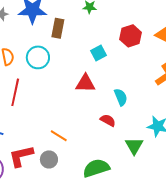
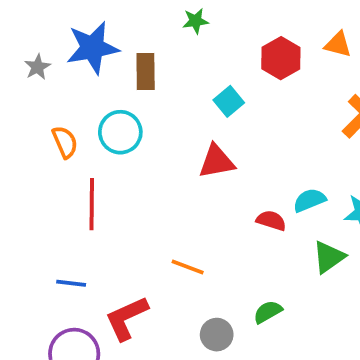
cyan semicircle: (121, 97) -> (309, 200), moved, turned -78
green triangle: (134, 146) -> (329, 257), turned 36
gray circle: (49, 159) -> (217, 335), moved
green semicircle: (96, 168) -> (268, 312), size x0.6

